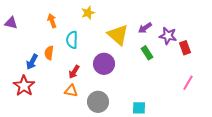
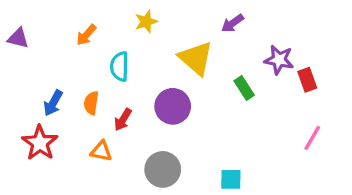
orange arrow: (52, 21) -> (86, 35), turned -120
purple arrow: (145, 28) -> (232, 23), moved
orange semicircle: (49, 53) -> (91, 103), moved
orange triangle: (71, 91) -> (101, 151), moved

